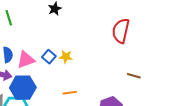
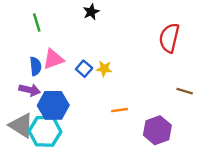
pink triangle: (26, 60) -> (53, 59), moved
orange line: (70, 93) -> (120, 110), moved

